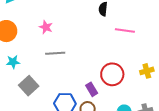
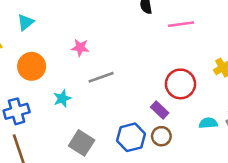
cyan star: (13, 62) -> (62, 98), moved
gray square: (29, 86) -> (82, 143), moved

